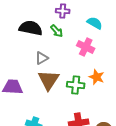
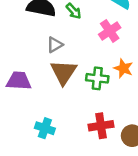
pink cross: (86, 47) -> (110, 31), turned 30

